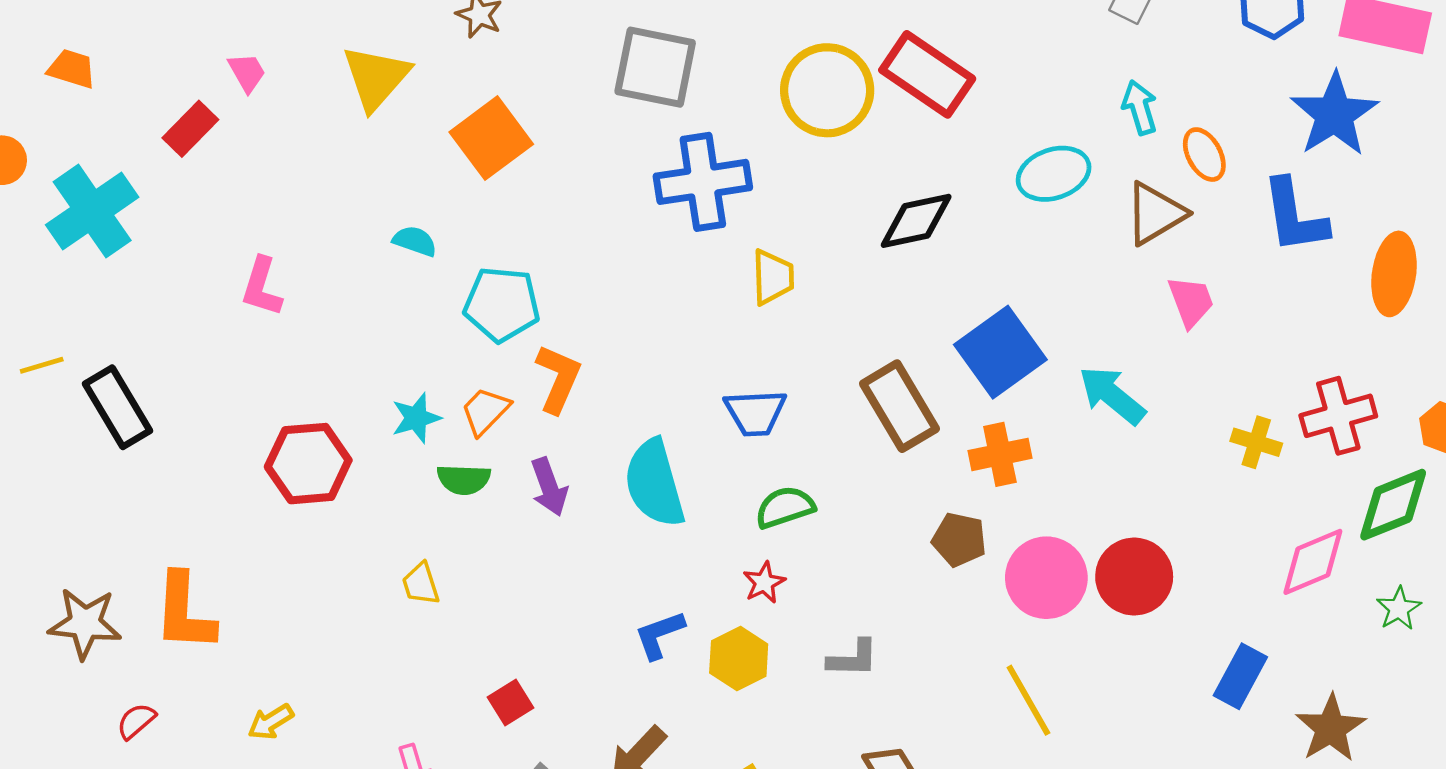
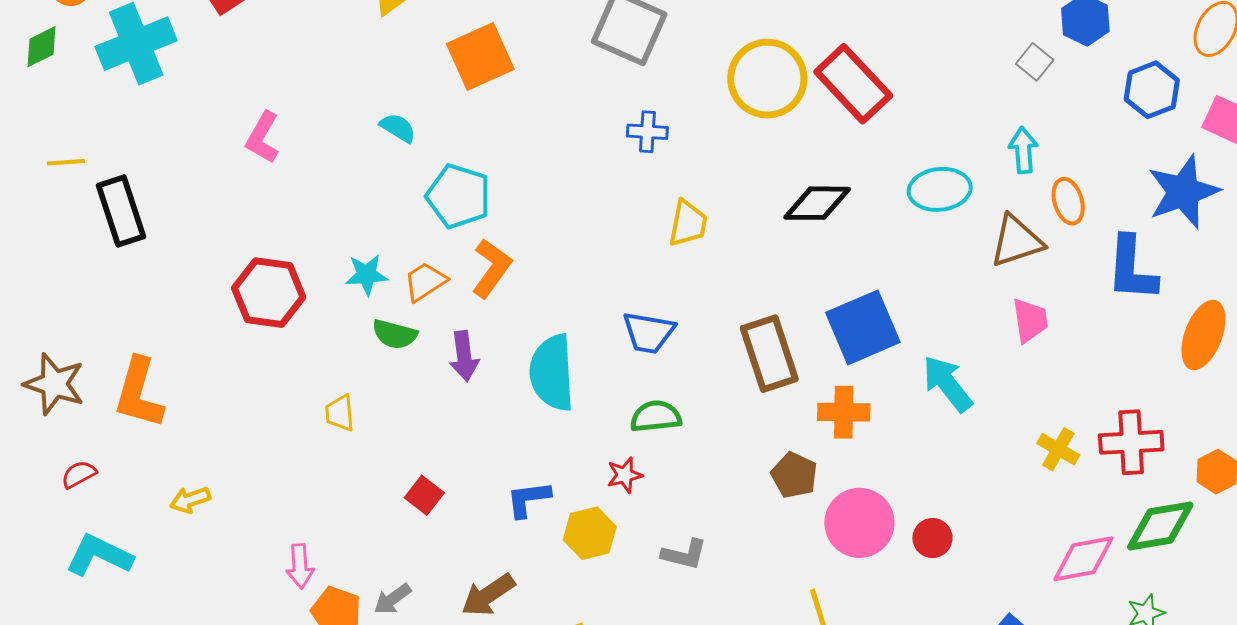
blue cross: (703, 182) -> (647, 132), size x0.5
red circle: (1134, 577) -> (932, 538), size x0.6
red square: (510, 702) -> (424, 495), moved, turned -33

